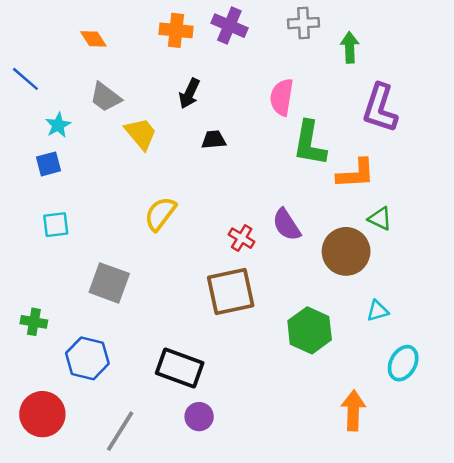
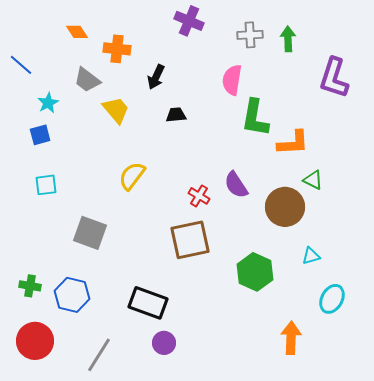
gray cross: (304, 23) -> (250, 35), moved
orange cross: (176, 30) -> (117, 49), moved
purple L-shape: (380, 108) -> (334, 78), moved
green cross: (34, 322) -> (30, 286), moved

